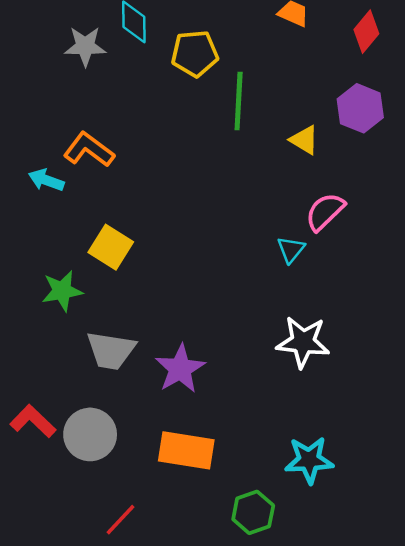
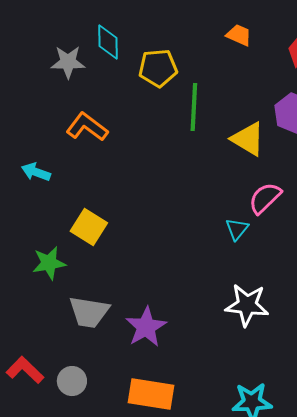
yellow triangle: (304, 140) -> (248, 139), size x1.4
orange L-shape: (89, 150) -> (87, 127), moved
gray circle: (90, 434) -> (72, 381), size x0.7

